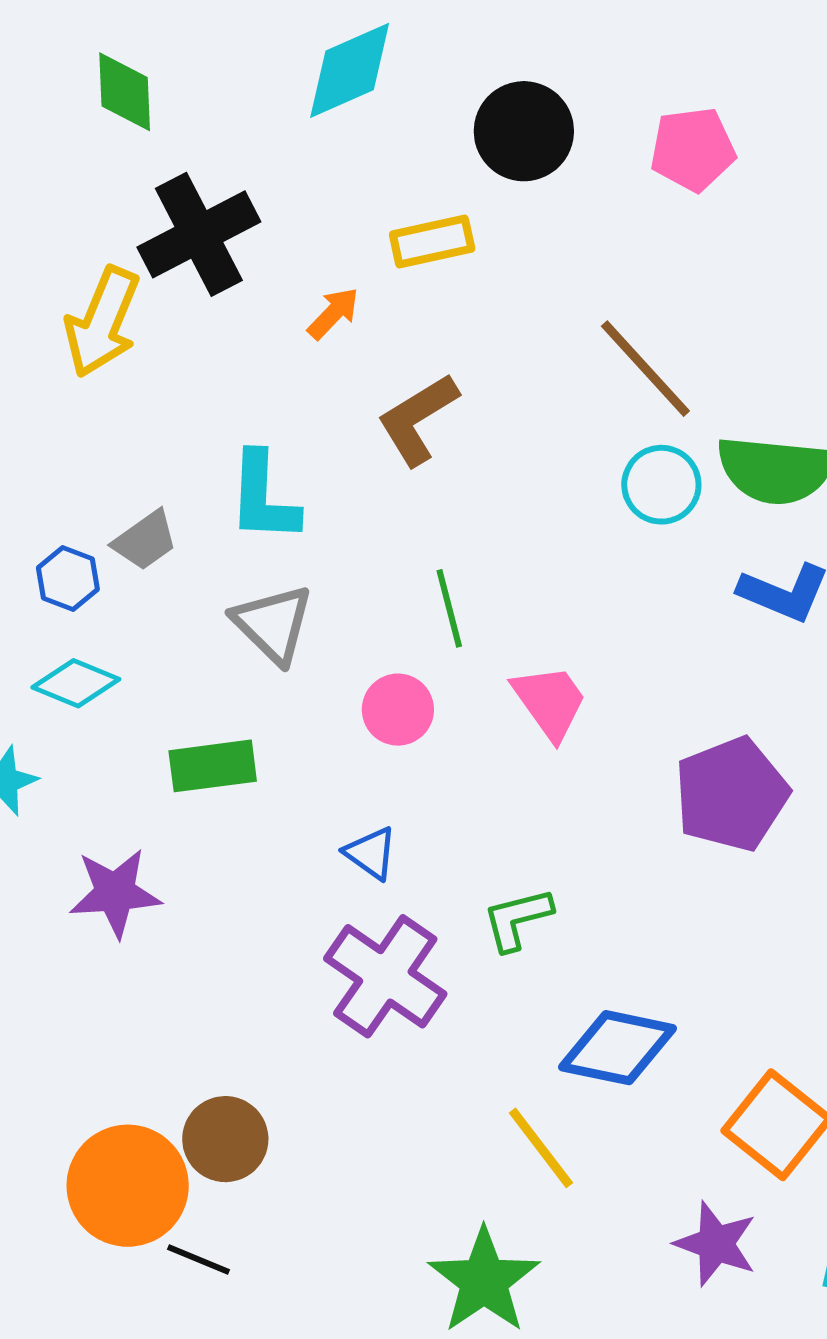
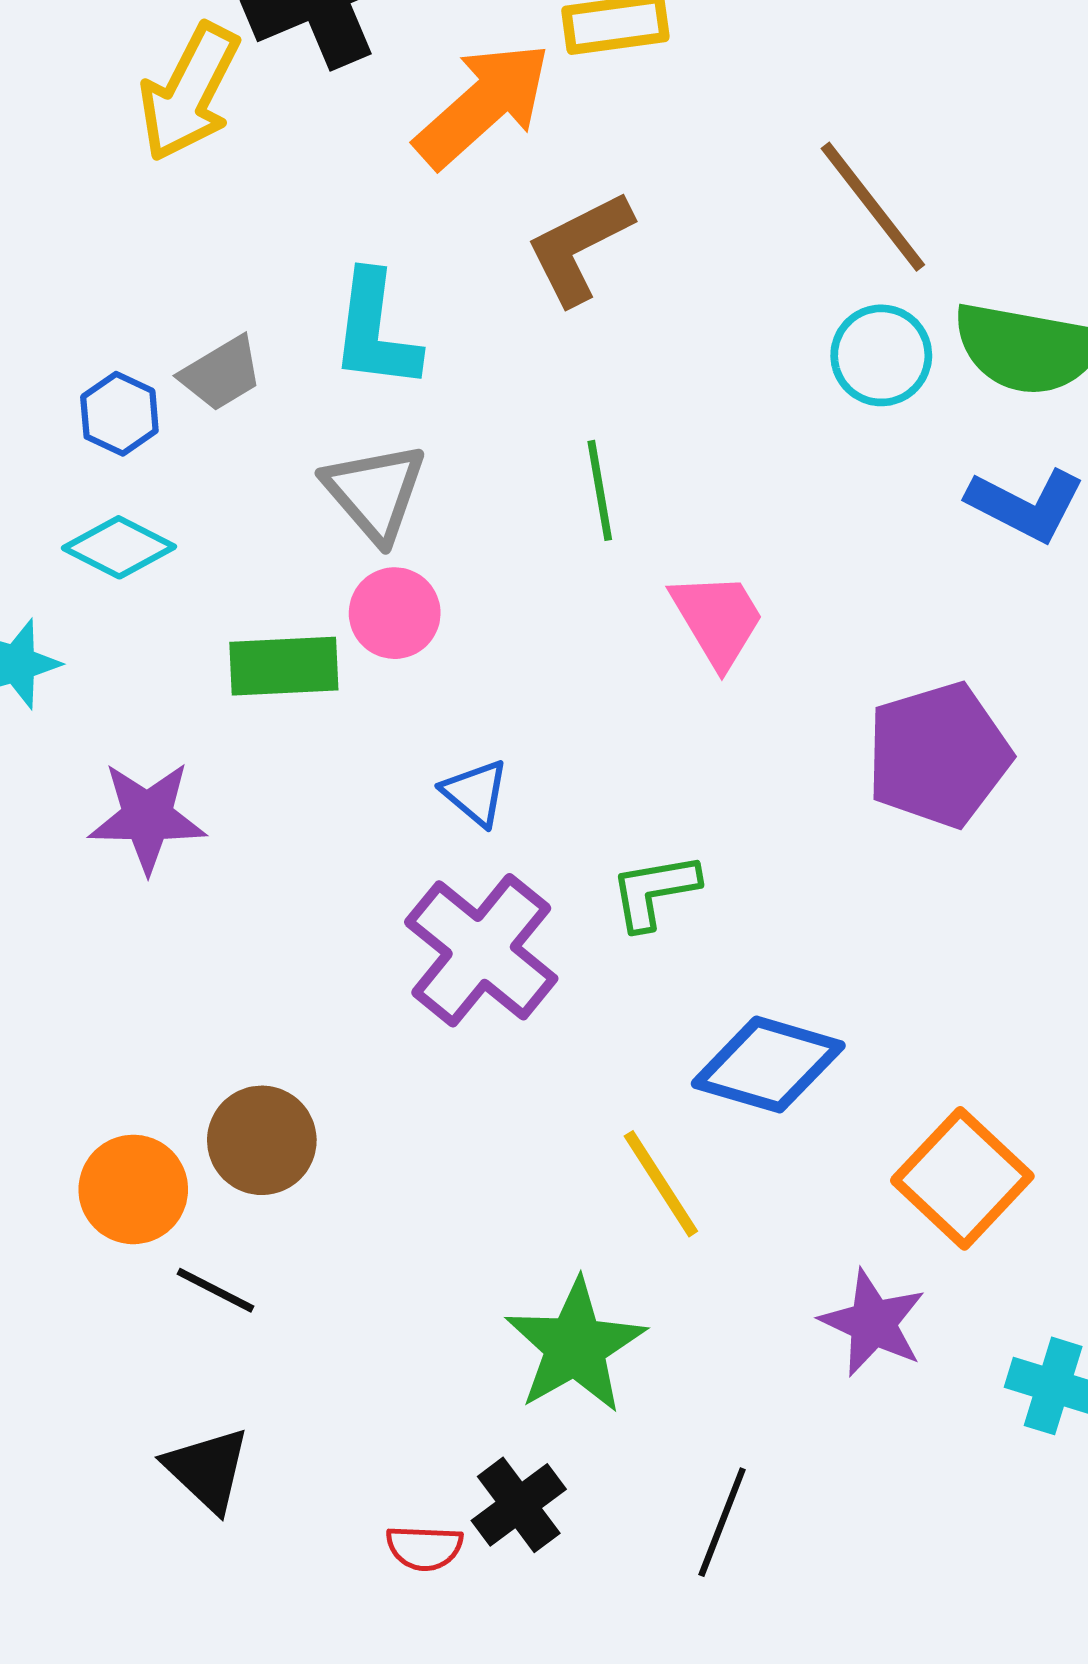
orange arrow: (333, 313) -> (483, 105), size x2.0
pink circle: (398, 710) -> (395, 613), moved
orange circle: (128, 1186) -> (133, 1189), size x0.7

